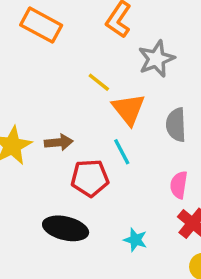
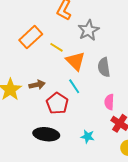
orange rectangle: (41, 25) -> (31, 37), moved, turned -65
red pentagon: (90, 178) -> (57, 103), turned -30

